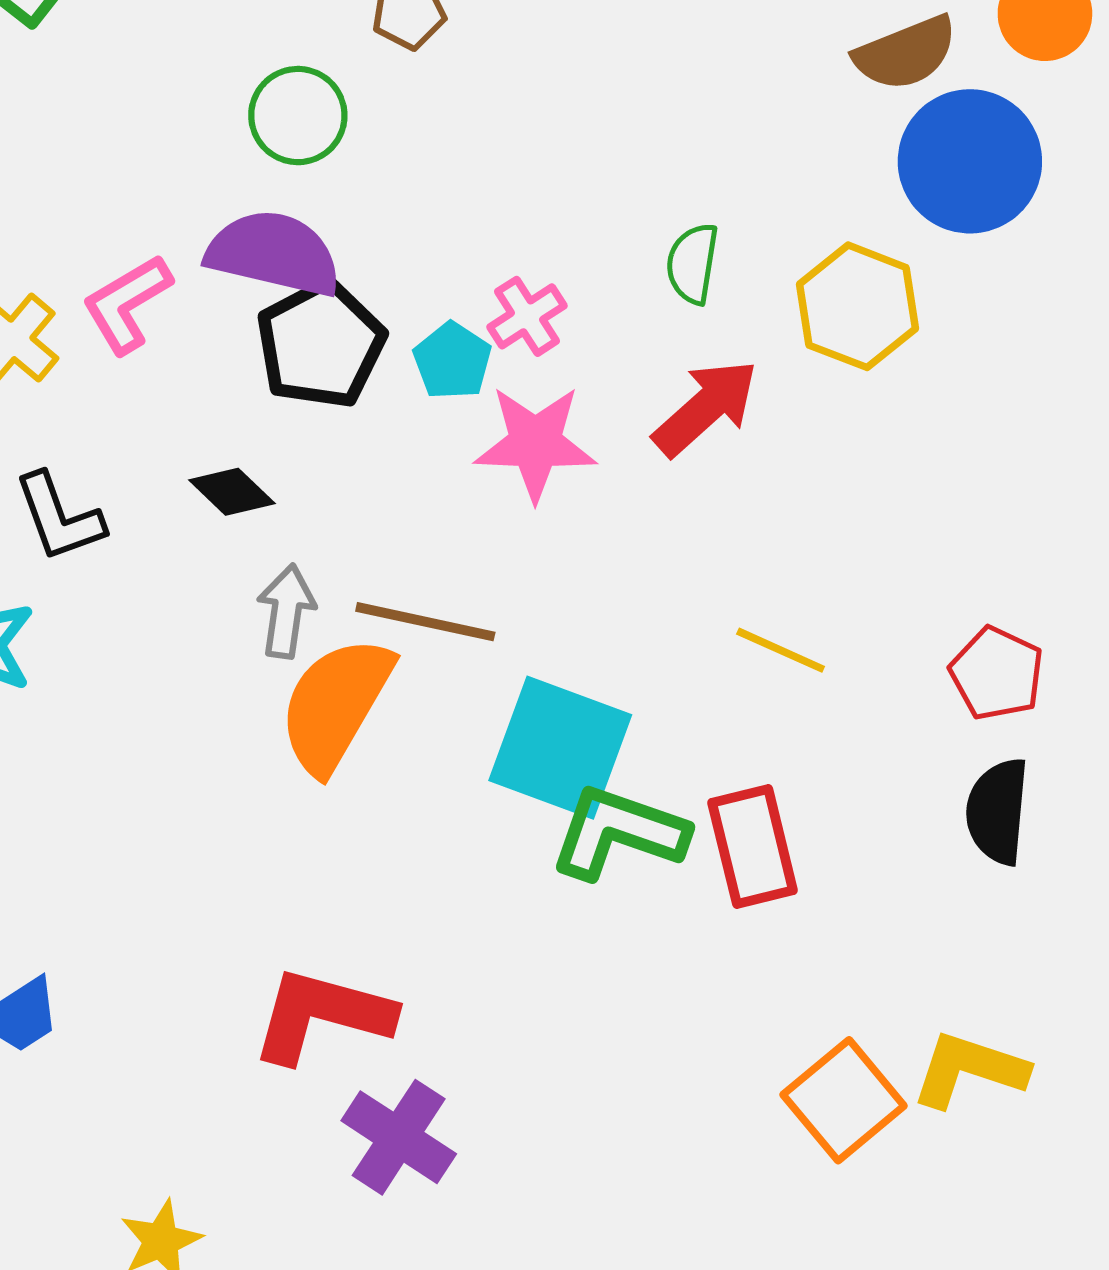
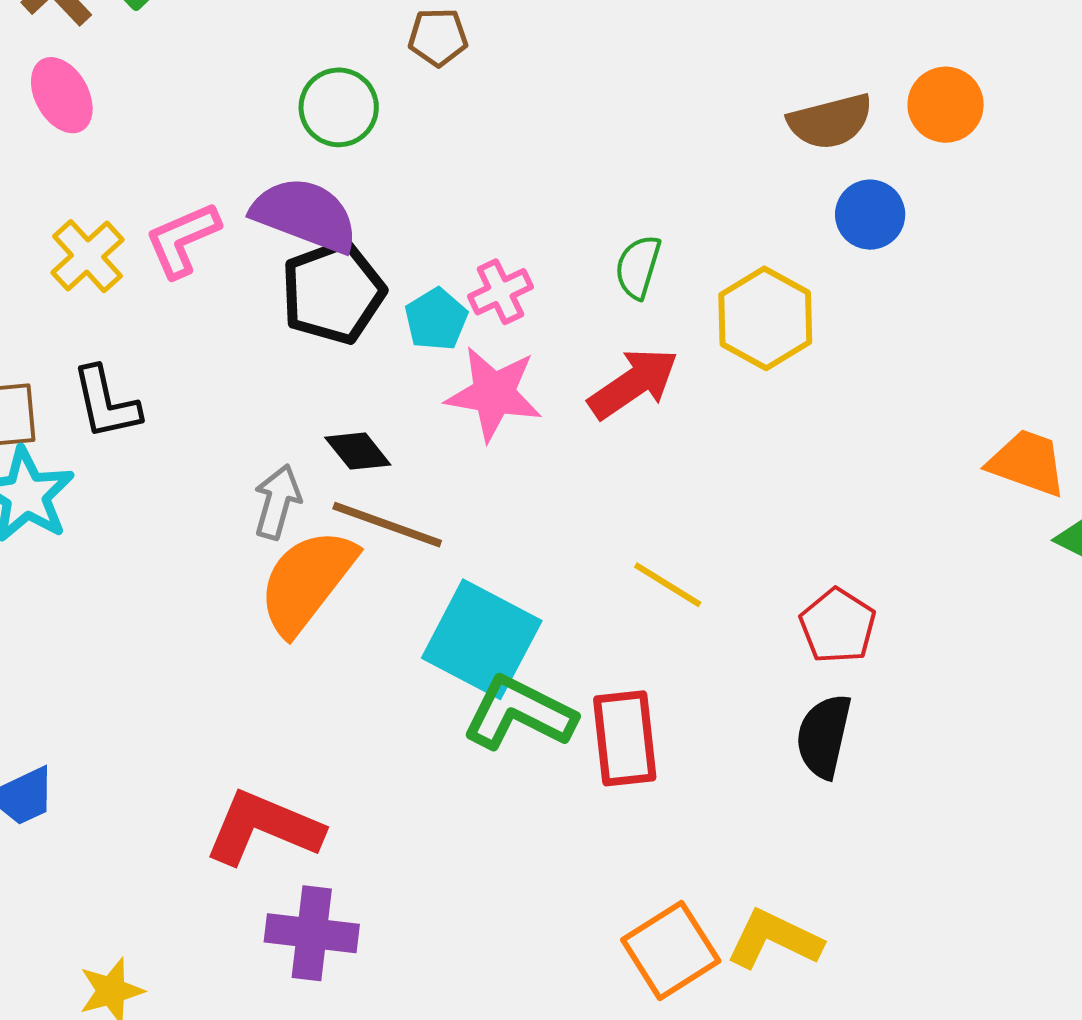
blue circle: (970, 161) -> (870, 215), size x0.6
black diamond: (232, 492) -> (358, 451), moved
purple cross: (399, 1137) -> (312, 933), turned -34

